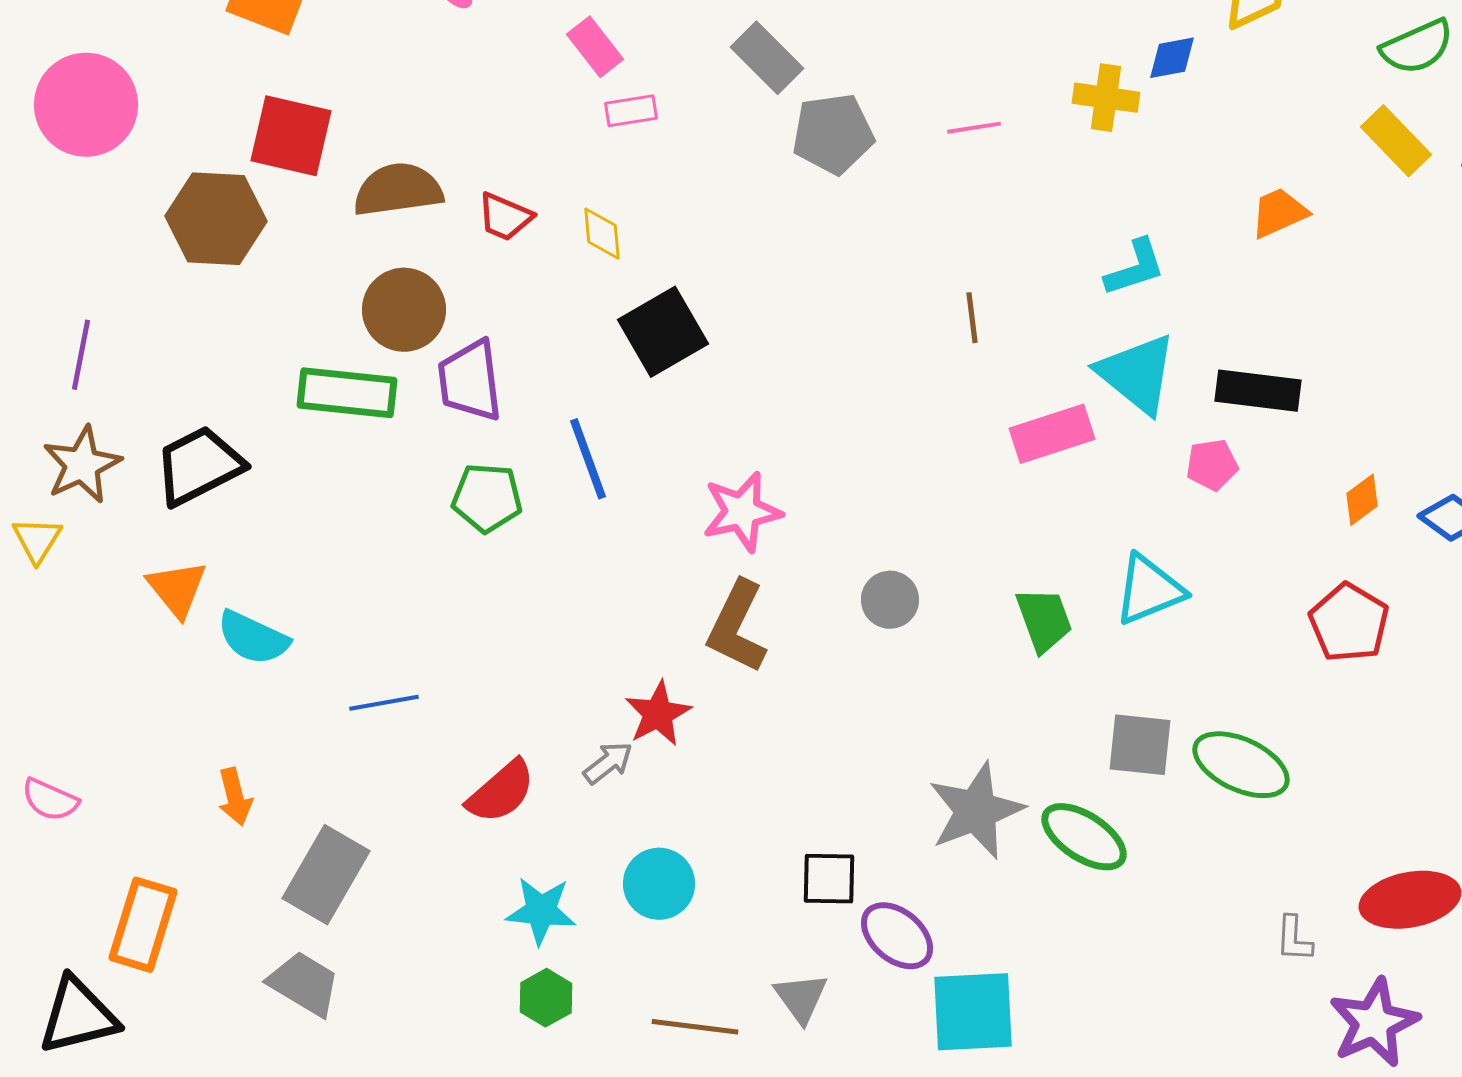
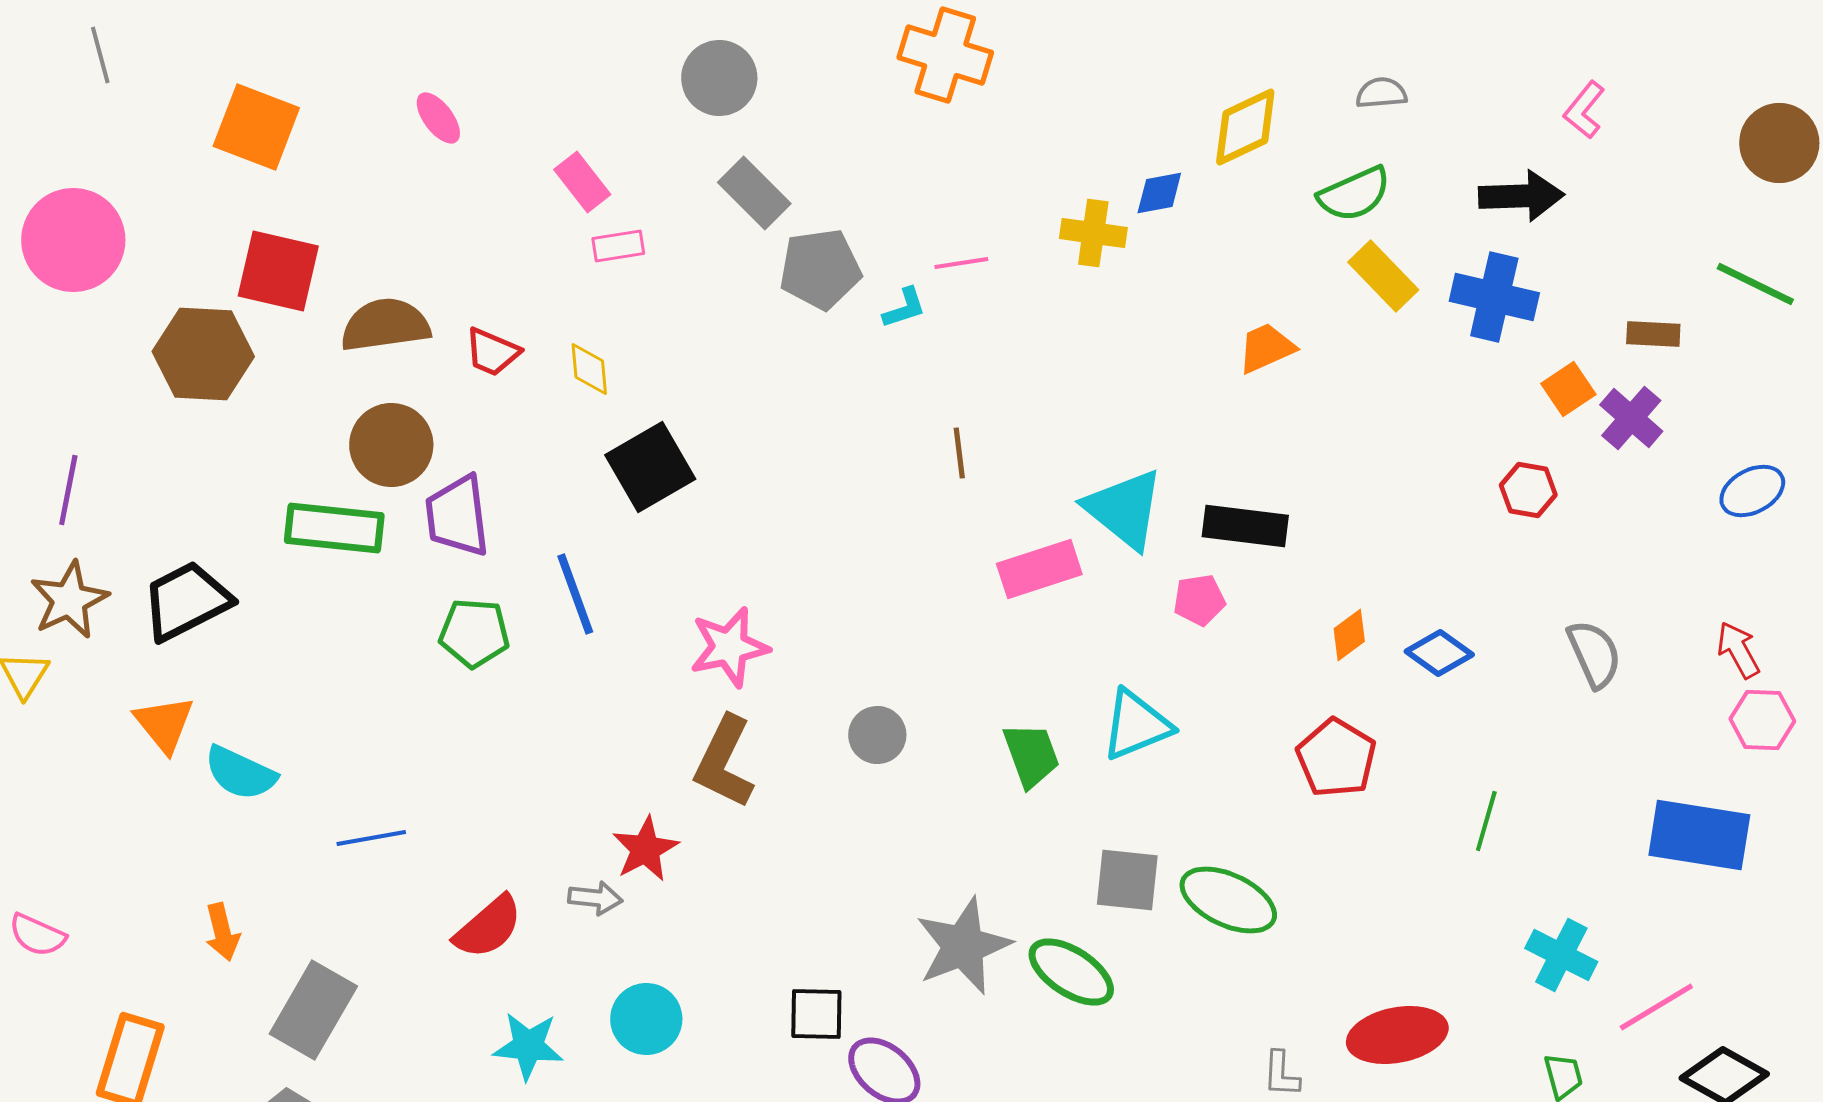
green semicircle: (1417, 47) -> (1354, 194), moved
cyan L-shape: (1135, 268) -> (904, 308), moved, size x0.7
gray arrow: (608, 763) -> (595, 898), turned 44

